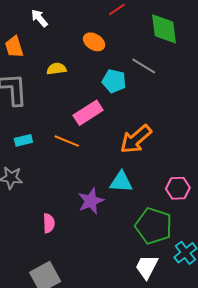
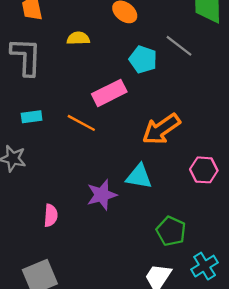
pink hexagon: (178, 188) -> (204, 170), moved
green pentagon: (154, 226) -> (171, 231), size x0.7

